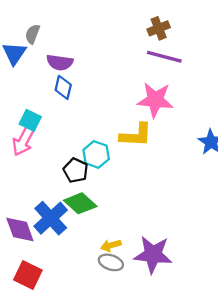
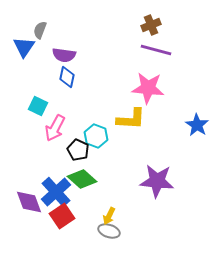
pink arrow: (23, 141) -> (55, 128), moved
yellow arrow: (111, 245) -> (109, 216), turned -48
purple star: (153, 254) -> (157, 181), moved
red square: (28, 275) -> (62, 216), moved, turned 30

